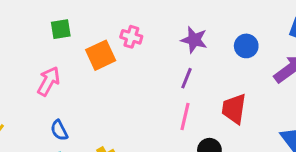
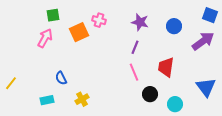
pink arrow: (49, 81) -> (45, 38), moved
pink line: (185, 116) -> (134, 72), turned -36
blue semicircle: (59, 130) -> (61, 78), moved

